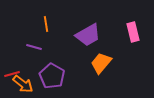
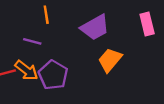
orange arrow: (23, 84) -> (26, 70), moved

